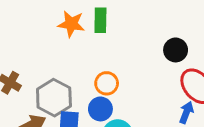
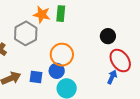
orange circle: (107, 83) -> (62, 55), size x1.5
gray hexagon: (54, 98) -> (26, 33), moved

